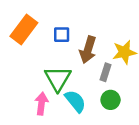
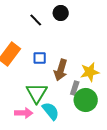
green circle: (111, 100) -> (86, 100), moved, size x1.5
pink arrow: (41, 104) -> (24, 113), turned 84

